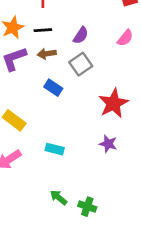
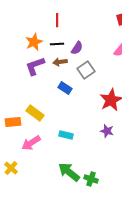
purple semicircle: (81, 35) -> (77, 48), moved
green arrow: (59, 197) -> (69, 172), size x1.6

